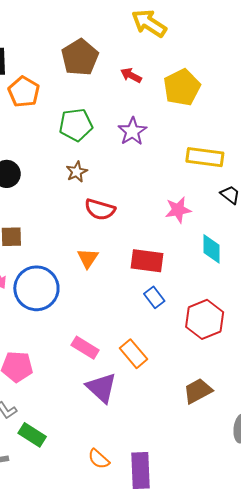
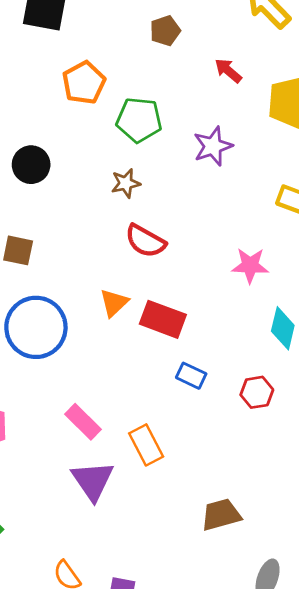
brown pentagon: (80, 57) -> (165, 31), size x0.6
orange pentagon: (24, 92) -> (84, 83), moved
red rectangle: (147, 261) -> (163, 319), moved
blue rectangle: (154, 297) -> (191, 376), turned -40
red hexagon: (205, 319) -> (257, 392), moved, size x0.6

